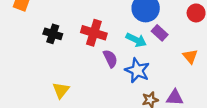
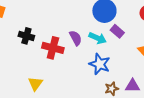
red cross: (94, 33) -> (53, 48), moved
purple semicircle: (110, 59) -> (76, 38), moved

